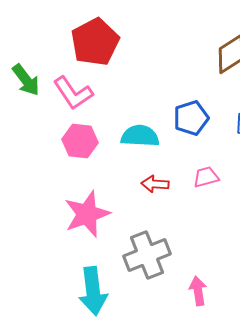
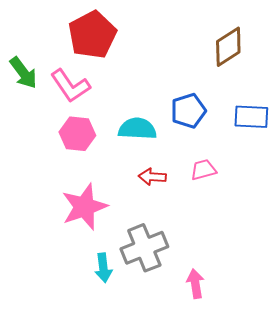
cyan arrow: (93, 291) -> (103, 268), moved, size x0.6

